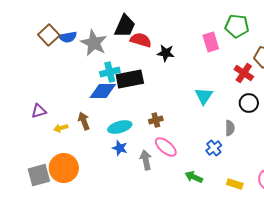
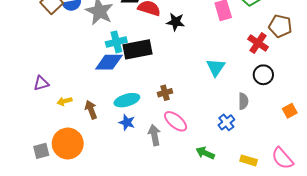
brown arrow: (84, 121) -> (91, 110), moved
gray square: (39, 175) -> (41, 151), size x0.7

